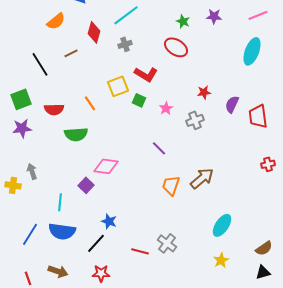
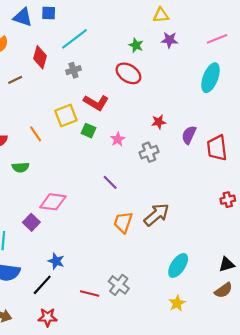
green semicircle: (76, 134) -> (21, 167), size x0.7
black triangle: (263, 272) -> (227, 264), moved

